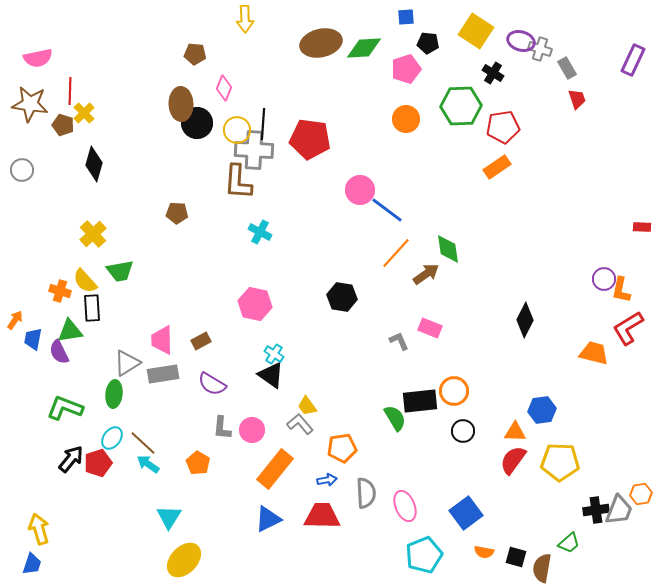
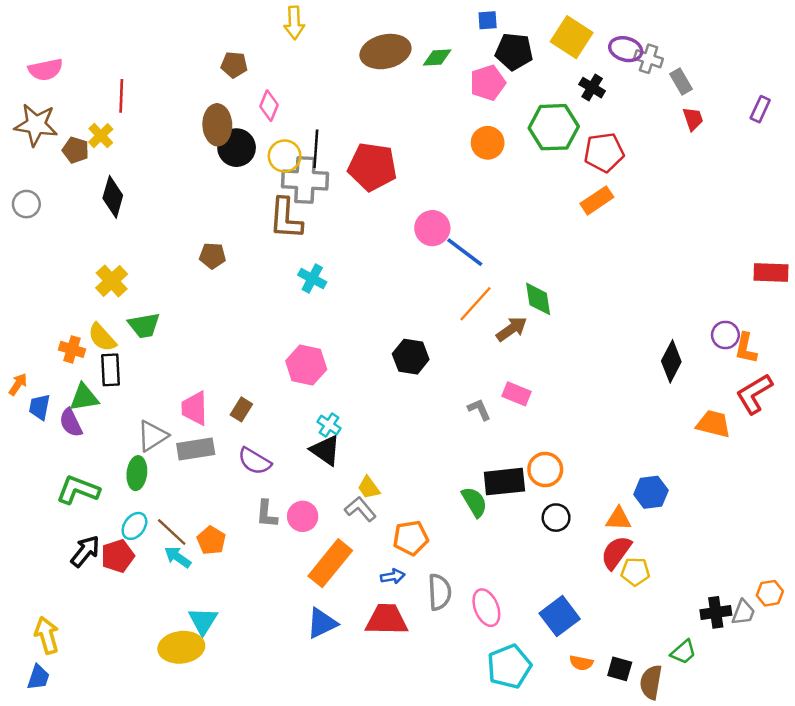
black pentagon: (428, 43) -> (514, 52), size x1.4
green diamond: (364, 48) -> (437, 58), size x0.7
purple rectangle: (633, 60) -> (760, 109), moved, size x0.7
red line: (70, 91) -> (121, 96), moved
red rectangle: (642, 227) -> (771, 273), size x1.6
black diamond: (525, 320) -> (671, 361), moved
brown rectangle: (201, 341) -> (241, 409), turned -30
yellow pentagon: (560, 462) -> (635, 572), moved, size x0.6
orange pentagon: (198, 463) -> (211, 540), moved
gray trapezoid: (619, 510) -> (743, 612), size x0.7
yellow ellipse: (184, 560) -> (181, 647), moved, turned 39

